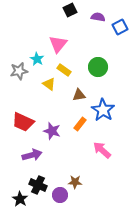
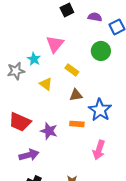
green circle: (98, 67) -> (101, 51), moved
yellow rectangle: (64, 70) -> (72, 70), moved
orange rectangle: (80, 124) -> (77, 124), turned 56
pink arrow: (102, 150) -> (99, 150), turned -114

